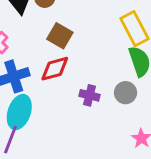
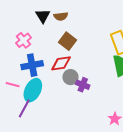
gray circle: (126, 93) -> (70, 77), moved

